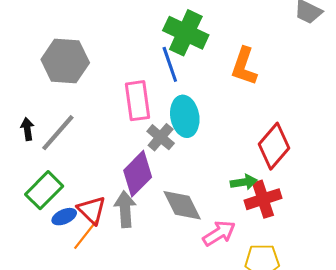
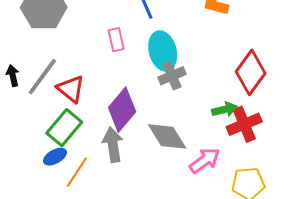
pink rectangle: (138, 101) -> (116, 40), size x0.6
gray cross: (161, 137) -> (172, 76), moved, turned 32
green rectangle: (44, 190) -> (64, 128), moved
red triangle: (92, 210) -> (71, 89), moved

